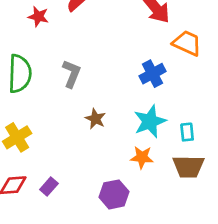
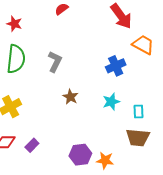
red star: (38, 17) -> (14, 24), moved
cyan star: (150, 121) -> (111, 102), size x0.7
orange star: (142, 157) -> (105, 160), moved

